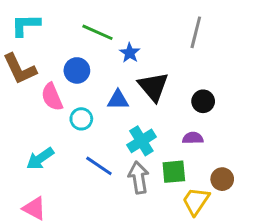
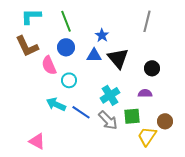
green line: (97, 32) -> (66, 21), moved, turned 45
blue triangle: (118, 100) -> (94, 55), moved
cyan arrow: (40, 159) -> (56, 104), moved, turned 60
gray arrow: (139, 178) -> (108, 120), turned 145

